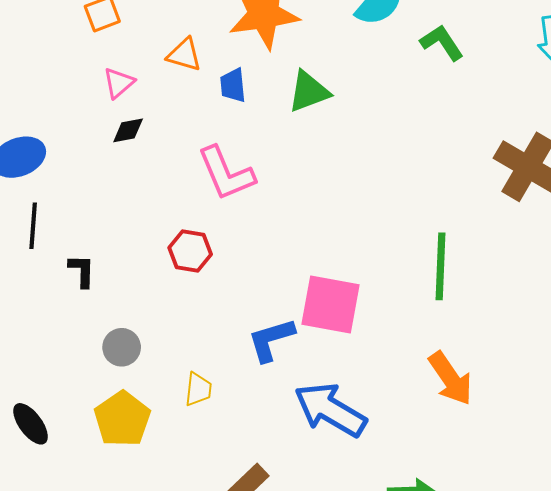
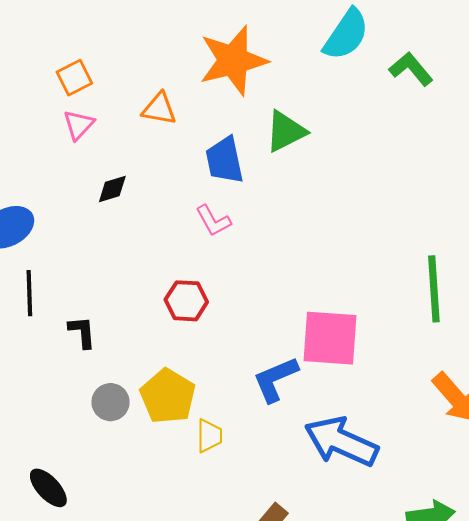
pink triangle: (119, 83) -> (79, 125), moved
blue trapezoid: (233, 85) -> (224, 160), moved, size x1.4
pink L-shape: (226, 173) -> (213, 221), size x0.6
gray circle: (122, 347) -> (111, 402), moved
yellow pentagon: (122, 419) -> (168, 396), moved

